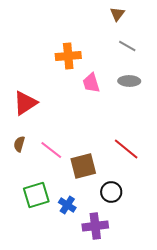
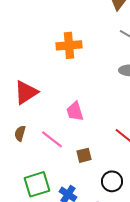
pink trapezoid: (91, 83) -> (75, 111), moved
brown square: (83, 166) -> (84, 155), size x0.6

